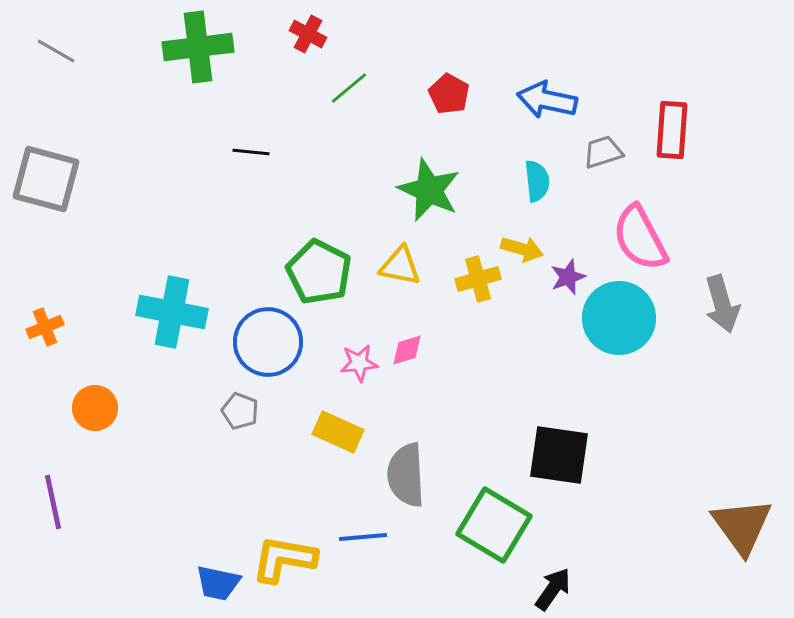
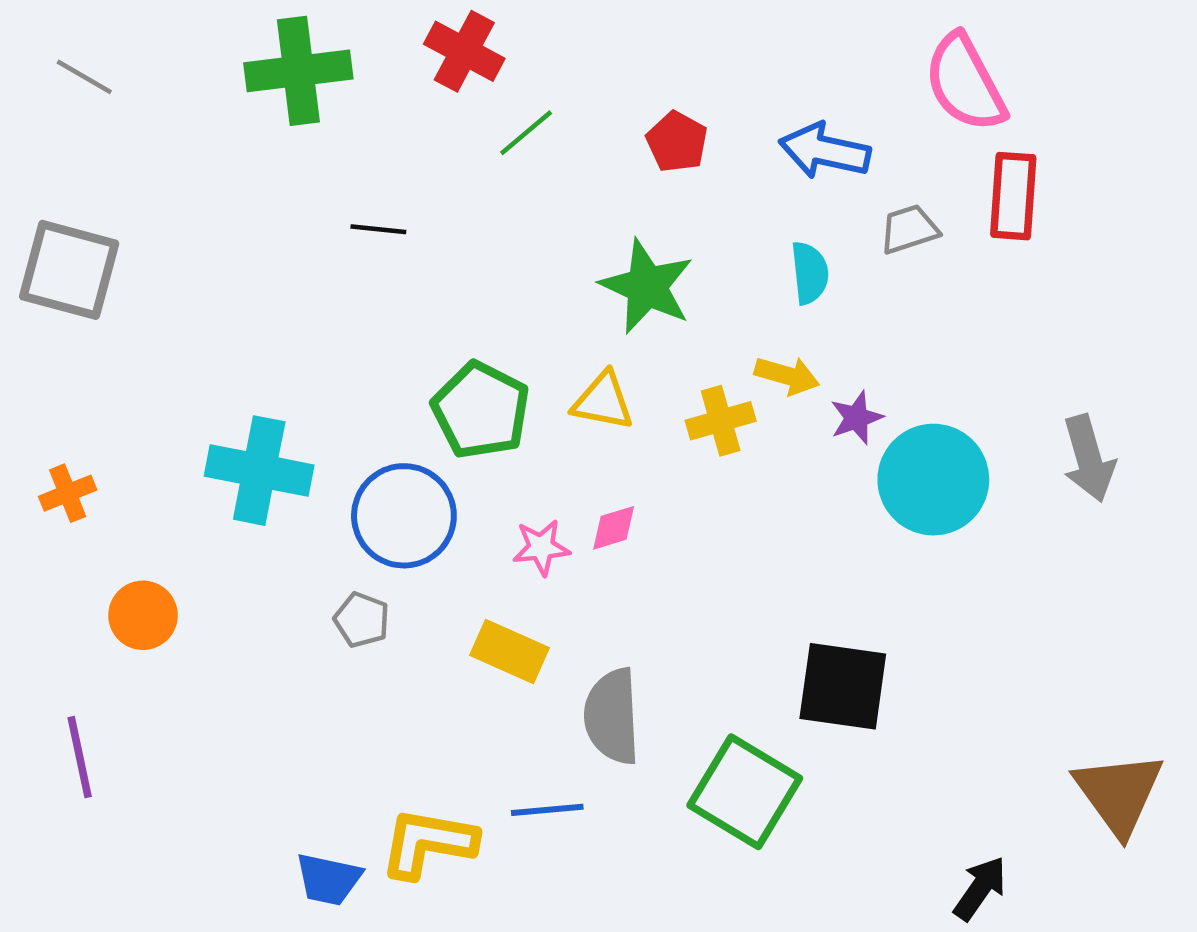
red cross: (308, 34) -> (464, 51), size x1.4
pink semicircle: (640, 238) -> (965, 83), moved
black arrow: (553, 589) -> (980, 888), moved

